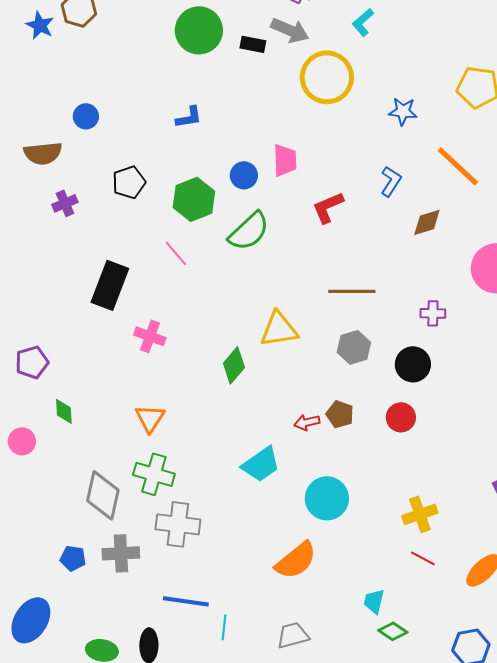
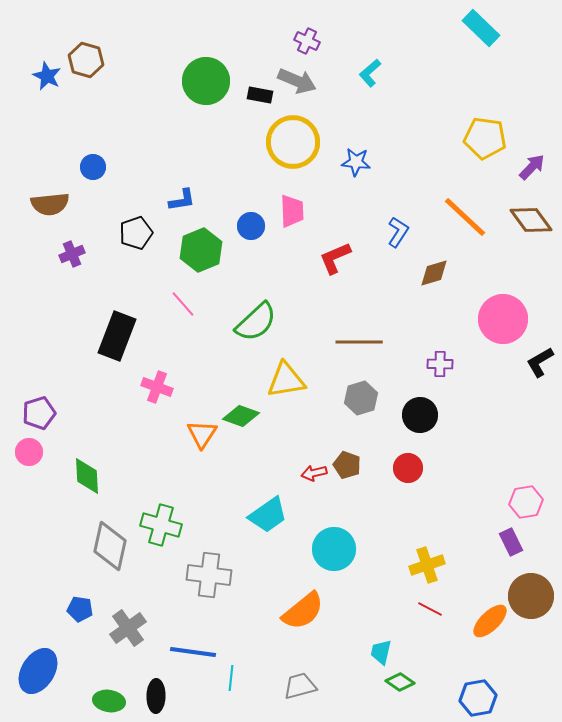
yellow circle: (327, 77) -> (293, 142), moved
blue star: (403, 111) -> (356, 162), moved
blue L-shape: (189, 117) -> (182, 200), moved
green semicircle: (249, 231) -> (256, 322), moved
green diamond: (234, 365) -> (241, 416), turned 69
green diamond: (64, 411) -> (87, 476), moved, size x1.4
orange triangle: (150, 418) -> (202, 434), moved
pink circle: (22, 441) -> (29, 452), moved
gray cross: (178, 524) -> (209, 575), moved
gray cross: (121, 553) -> (128, 628), moved, turned -33

